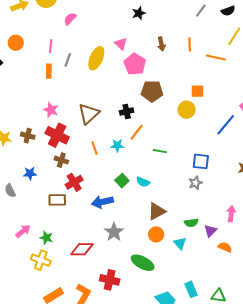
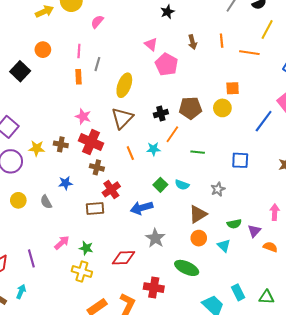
yellow ellipse: (96, 58) -> (124, 85), moved
brown pentagon: (152, 91) -> (190, 108), moved
gray star: (195, 183) -> (218, 189), moved

